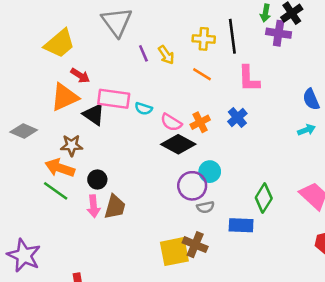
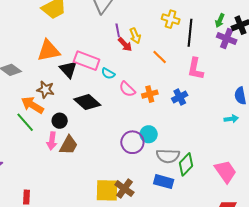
yellow cross: (204, 39) -> (171, 19), moved
red arrow: (80, 76) -> (125, 44), moved
black diamond: (178, 144) -> (87, 102), moved
gray semicircle: (205, 207) -> (168, 156), moved, size x1.6

